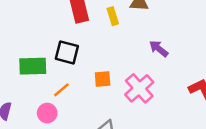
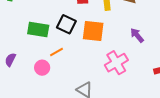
orange square: (103, 79) -> (93, 31), moved, size x1.6

